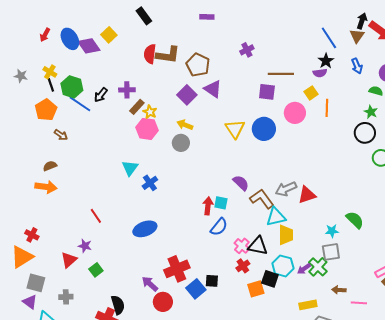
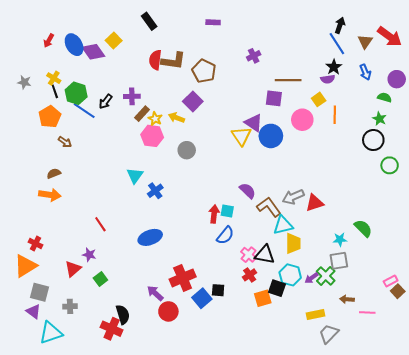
black arrow: (362, 21) -> (340, 25), moved
purple triangle: (213, 89) -> (254, 123), moved
yellow arrow: (185, 125) -> (177, 118), moved

